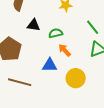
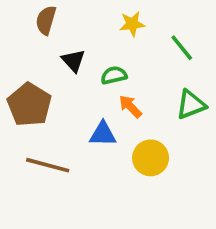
black triangle: (34, 25) -> (73, 61), turned 40
green line: (93, 27) -> (182, 48), moved

